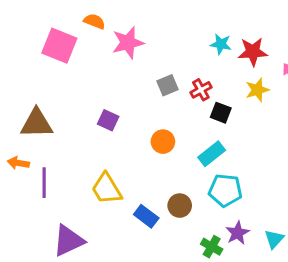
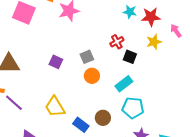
gray square: (167, 85) -> (87, 57), moved
purple line: (44, 183) -> (14, 103), turned -48

